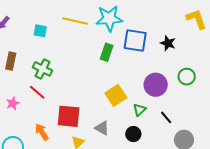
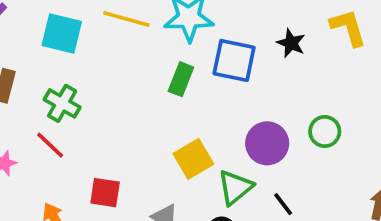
cyan square: (40, 31) -> (62, 33), size x1.6
black star: (168, 43) -> (291, 43), moved
green triangle: (139, 110) -> (235, 187), size x1.5
red square: (69, 116) -> (105, 193), size x0.7

